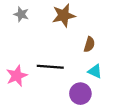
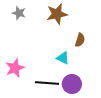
black line: (50, 67) -> (47, 83), moved
cyan triangle: (95, 71) -> (63, 58), moved

